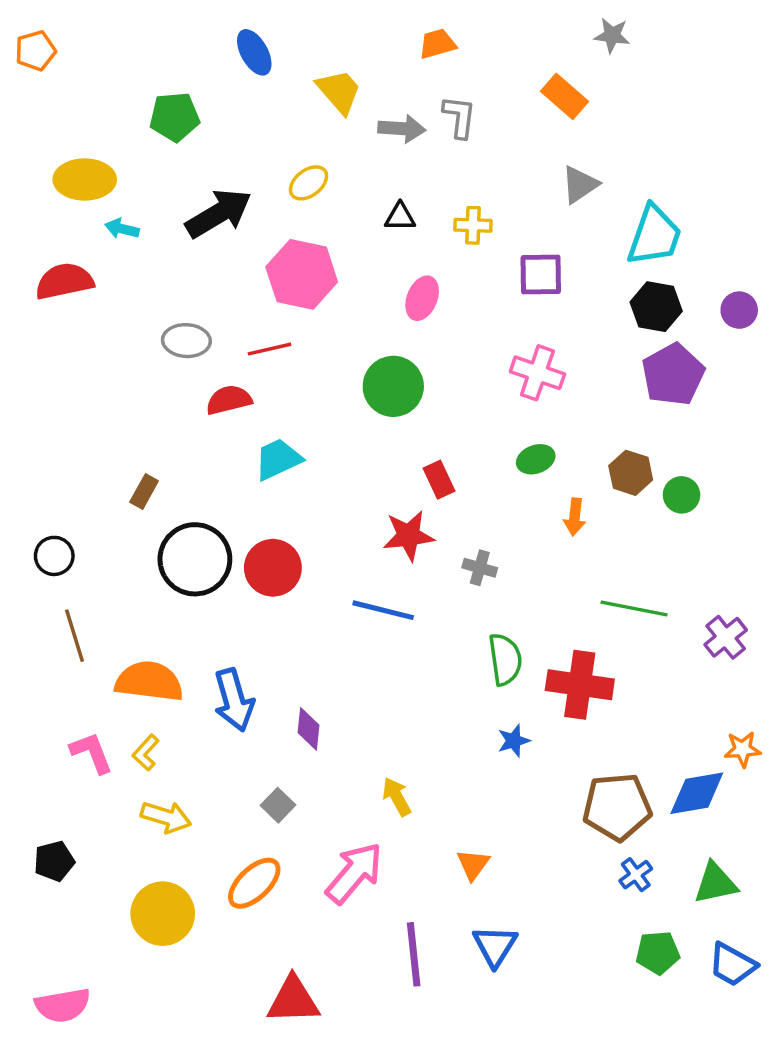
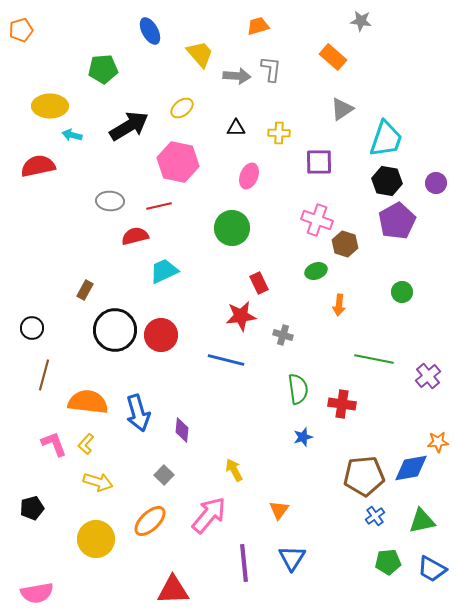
brown hexagon: (631, 473) -> (345, 244), moved
brown line: (75, 636) -> (44, 375), turned 32
red cross: (580, 685) -> (342, 404), size x0.7

